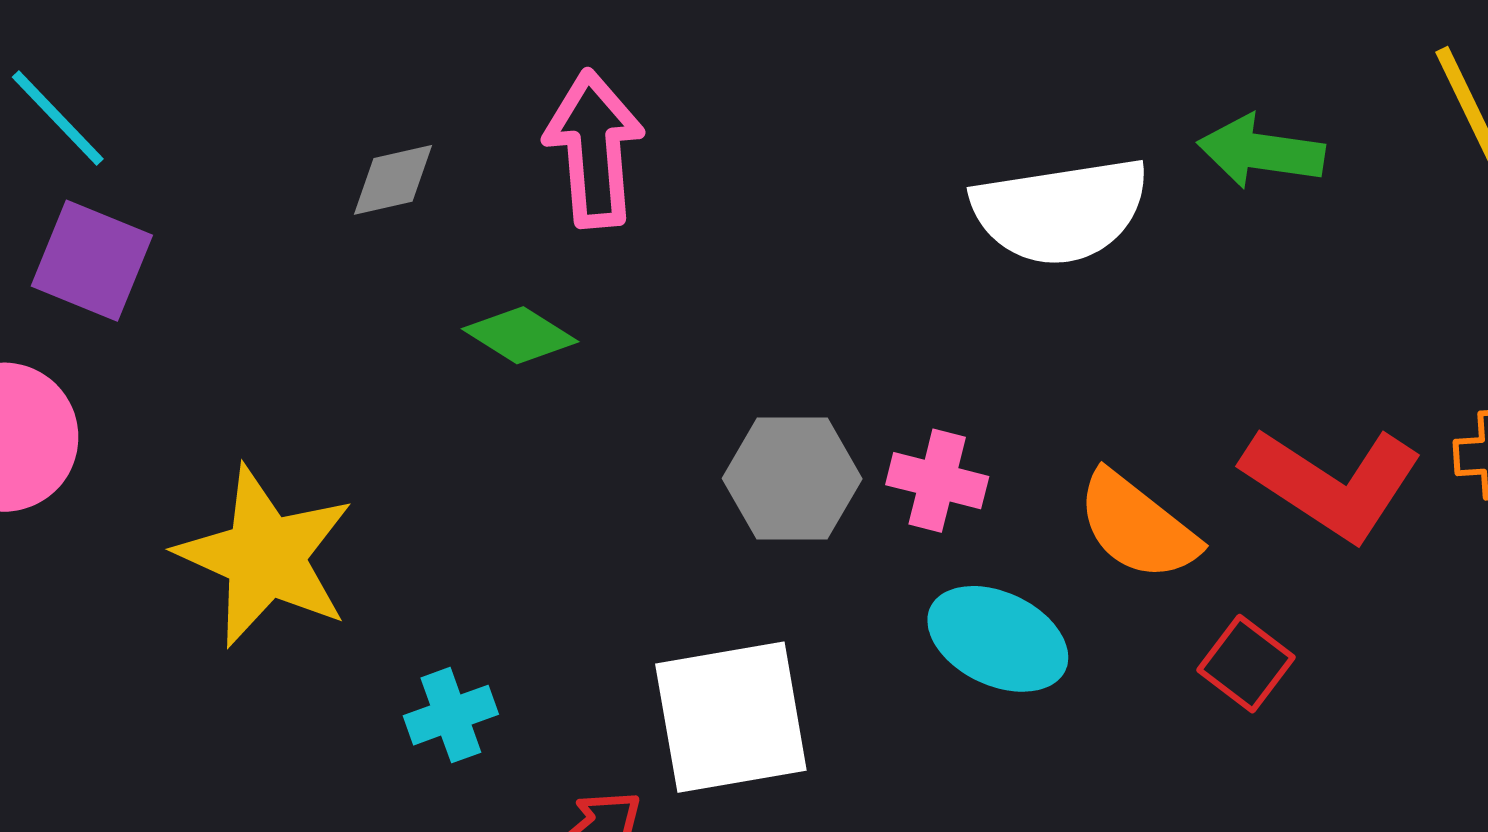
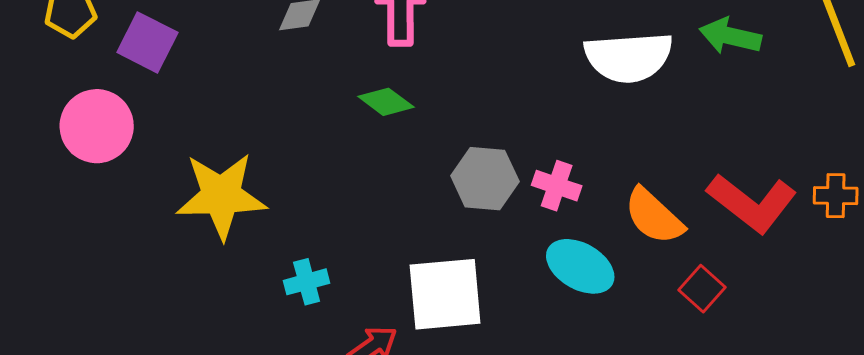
green diamond: (520, 335) -> (386, 102), moved
yellow star: (265, 556) -> (221, 196), turned -30

